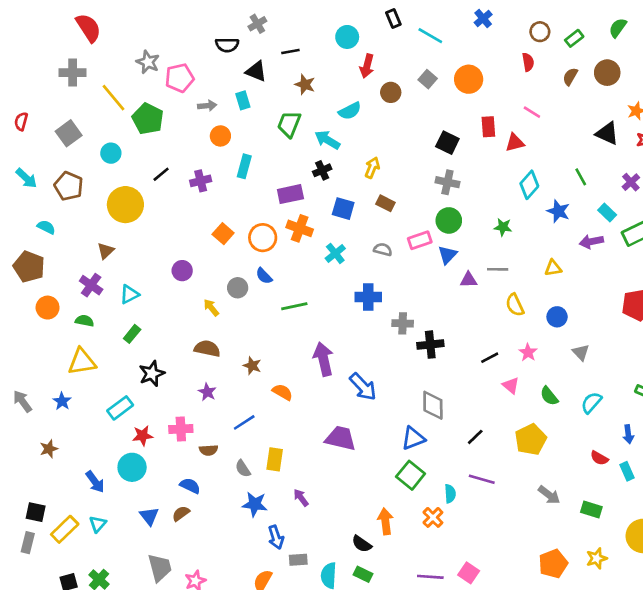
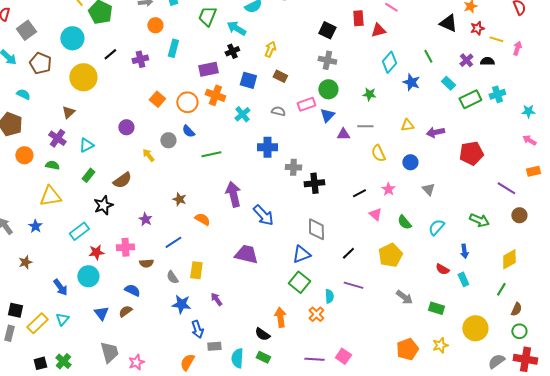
gray square: (69, 133) -> (26, 30), moved
cyan circle: (111, 153) -> (72, 38), size x1.5
purple arrow: (591, 242) -> (435, 132), moved
brown semicircle: (207, 348) -> (122, 180), moved, turned 132

